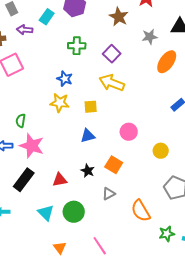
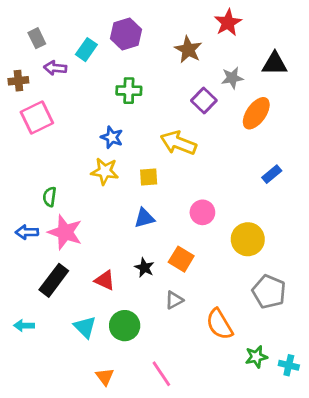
purple square: (112, 54) -> (204, 101), moved
yellow circle: (161, 151) -> (248, 239), size x1.5
red triangle: (60, 180) -> (105, 280), turned 35

